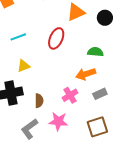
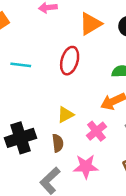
cyan line: (18, 37) -> (21, 65), turned 35
yellow triangle: (24, 66) -> (65, 115), moved

